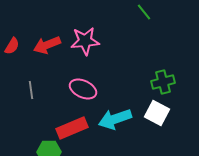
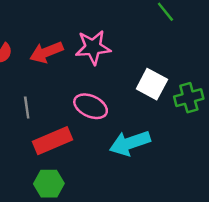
white square: (157, 113) -> (152, 84), moved
red rectangle: (72, 128) -> (53, 141), moved

